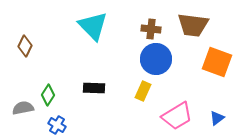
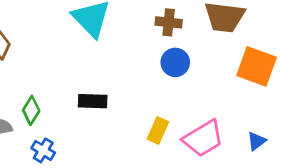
blue circle: (156, 59) -> (175, 62), size x0.7
yellow rectangle: (143, 91) -> (158, 130), moved

